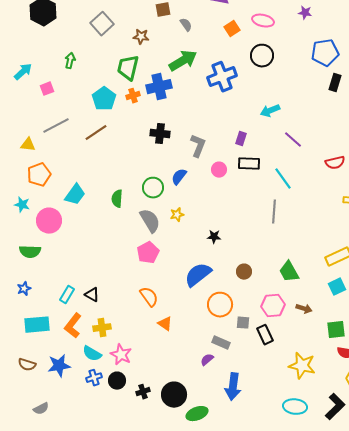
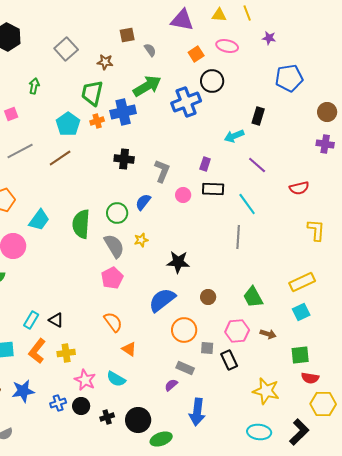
black circle: (262, 56) -> (212, 81), moved
black rectangle: (335, 83) -> (258, 116), moved
green semicircle: (117, 199) -> (81, 224), size x1.6
black star: (214, 237) -> (178, 262), size x1.6
cyan semicircle: (92, 354) -> (116, 379), moved

